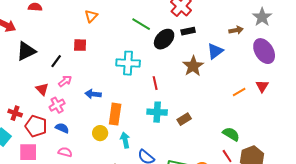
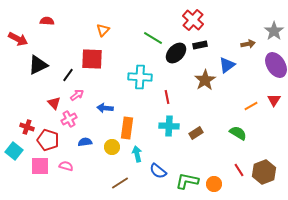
red square: (80, 45) -> (92, 59), size x1.6
blue semicircle: (62, 128) -> (85, 142), moved, turned -32
green semicircle: (231, 134) -> (238, 133), moved
pink semicircle: (65, 152) -> (66, 166), moved

